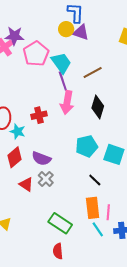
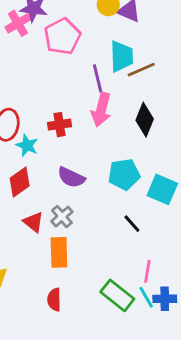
cyan trapezoid: (61, 63) -> (122, 56), moved, turned 30
purple semicircle: (41, 159) -> (71, 177), moved
orange rectangle: (93, 208) -> (59, 252), moved
green rectangle: (60, 223) -> (117, 295), moved
cyan line: (98, 229) -> (146, 297), moved
red semicircle: (58, 251) -> (54, 300), moved

